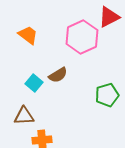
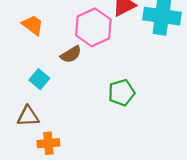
brown semicircle: (58, 75) -> (71, 54), moved

